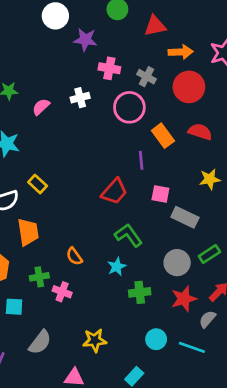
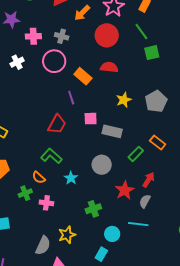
orange arrow: (181, 52) -> (82, 13), turned 150
red circle: (189, 87) -> (107, 35), moved
green L-shape: (128, 235) -> (51, 156), moved
gray circle: (177, 263) -> (102, 165), moved
green cross: (39, 277) -> (25, 193), moved
pink cross: (62, 292) -> (46, 203), moved
green cross: (140, 292) -> (93, 209), moved
cyan circle: (156, 339) -> (112, 234), moved
gray semicircle: (40, 342) -> (43, 245), moved

